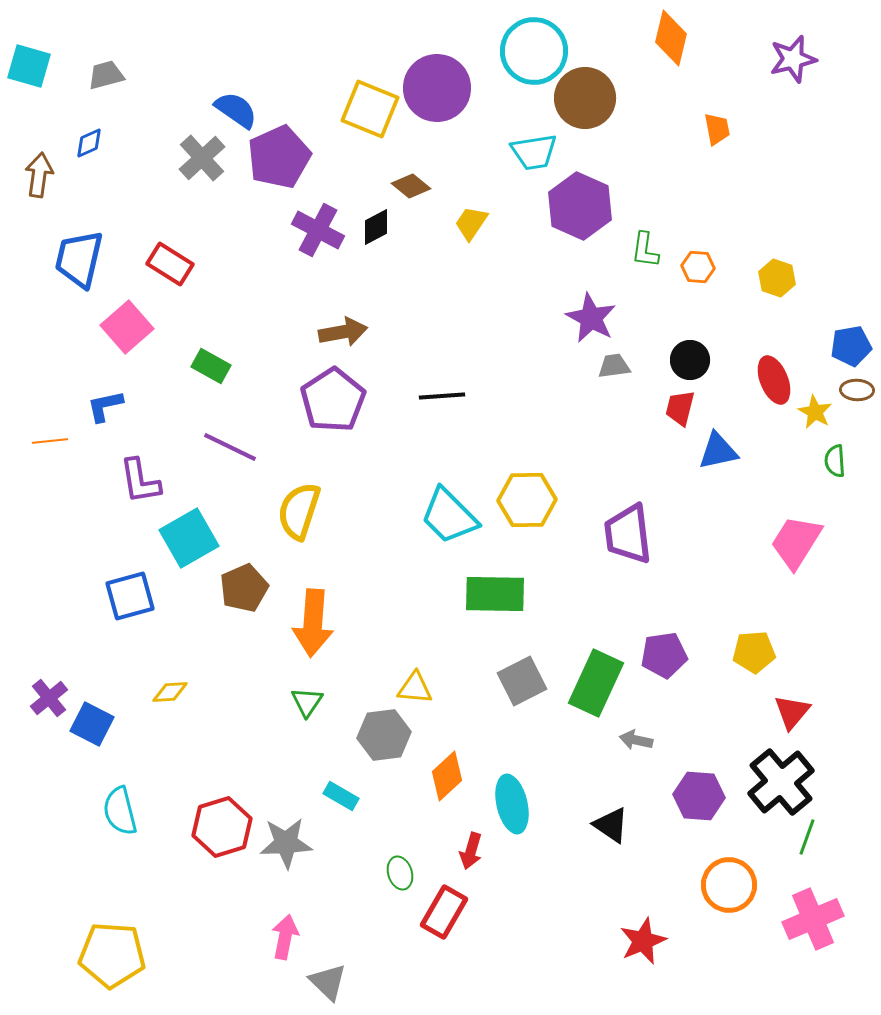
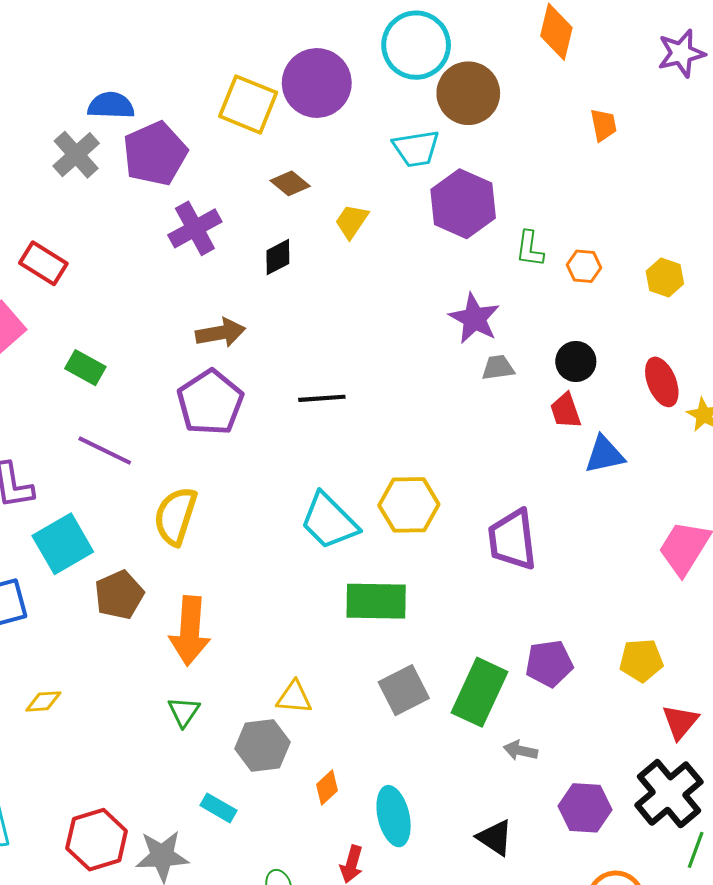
blue semicircle: (236, 110) -> (111, 106), turned -33
black diamond: (376, 227) -> (278, 257), moved
purple cross: (318, 230) -> (195, 228), turned 33
red trapezoid: (680, 408) -> (566, 411), turned -33
orange diamond: (447, 776) -> (327, 787), size x0.7

